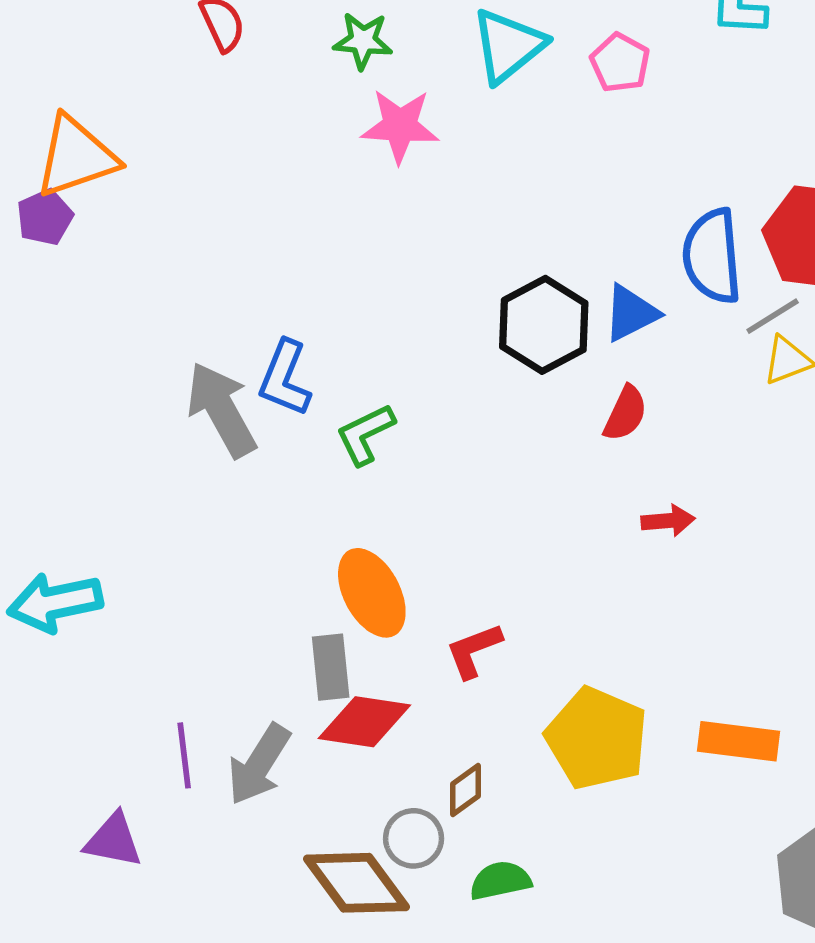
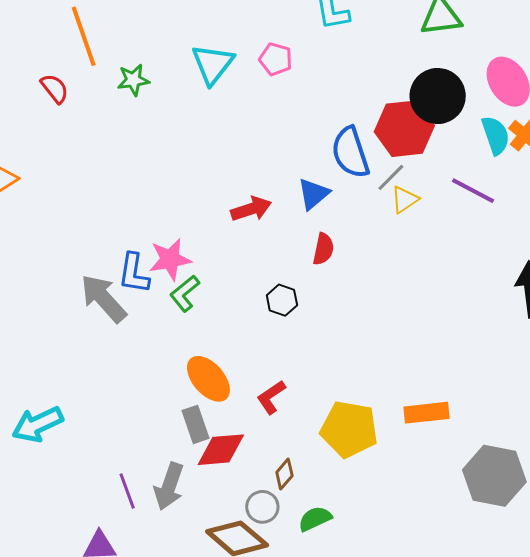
pink star: (400, 126) -> (170, 259), moved
black hexagon: (544, 325) -> (282, 300), moved, size x0.6
red arrow: (668, 521) -> (251, 209), moved, size x1.4

